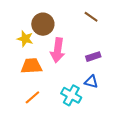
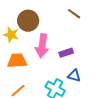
purple rectangle: (93, 57) -> (66, 53), moved

